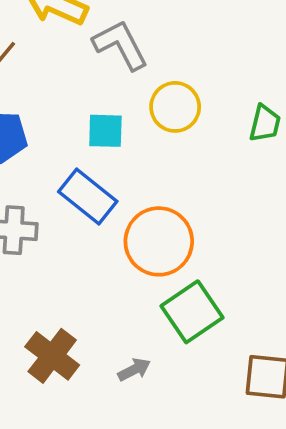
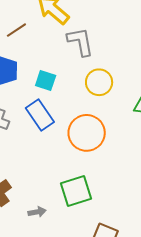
cyan square: (105, 131) -> (46, 81), moved
orange circle: (159, 241) -> (87, 133), moved

